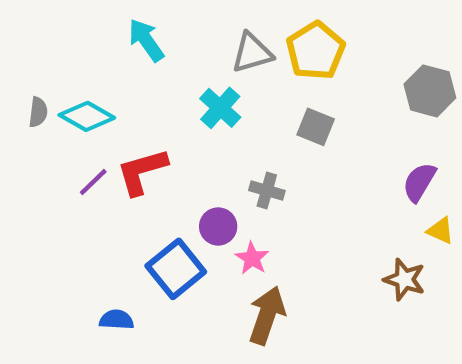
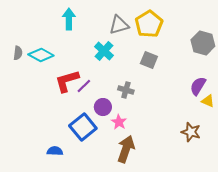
cyan arrow: (146, 40) -> (69, 19), turned 35
purple line: (93, 182) -> (84, 86), moved
yellow triangle: (440, 231) -> (208, 101), moved

